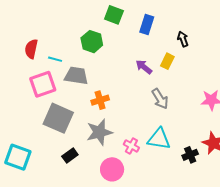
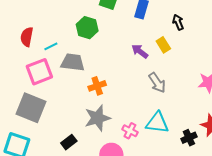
cyan line: (55, 59) -> (51, 46), turned -40
yellow rectangle: (167, 61) -> (163, 45), turned -56
gray square: (58, 118) -> (31, 108), moved

